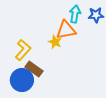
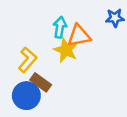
cyan arrow: (75, 14) -> (60, 27), moved
yellow star: (55, 42) -> (66, 50), size x1.5

